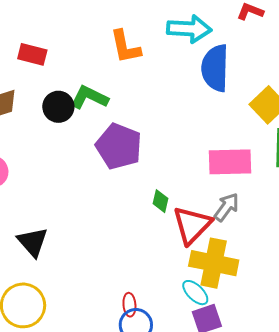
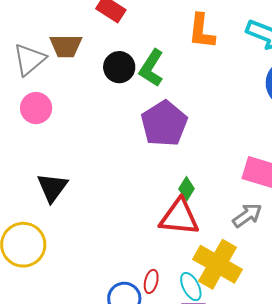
green L-shape: (89, 97) -> (151, 68), turned -102
red triangle: (192, 225) -> (179, 217), moved, turned 33
red ellipse: (129, 305) -> (151, 281), moved

